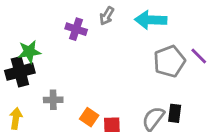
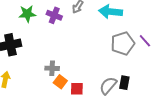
green star: (29, 52) -> (27, 14), moved
gray cross: (53, 100) -> (52, 68), moved

